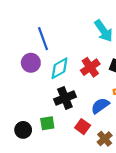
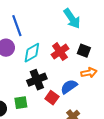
red square: (83, 127) -> (52, 98), moved

